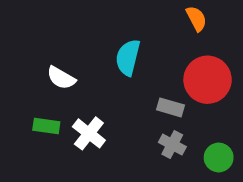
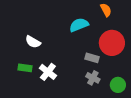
cyan semicircle: (128, 57) -> (79, 25), moved, turned 54

